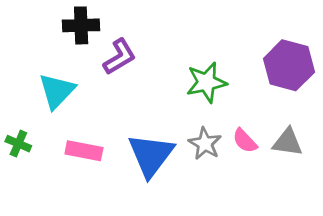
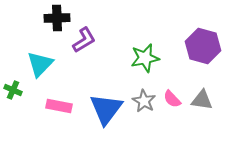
green cross: (18, 144) -> (13, 90), moved

